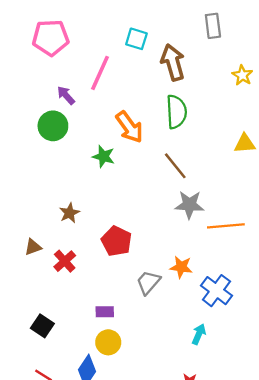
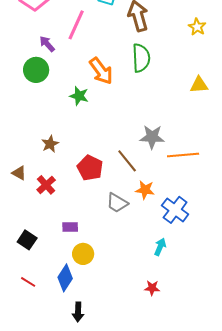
brown line: (175, 166) -> (127, 161), moved
brown triangle: (33, 247) -> (19, 173), turned 49
gray trapezoid: (148, 282) -> (117, 203), turned -100
purple rectangle: (105, 312) -> (70, 227), moved

